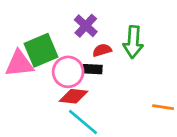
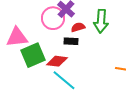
green square: (41, 50) -> (33, 55), moved
pink circle: (68, 72) -> (53, 18), moved

